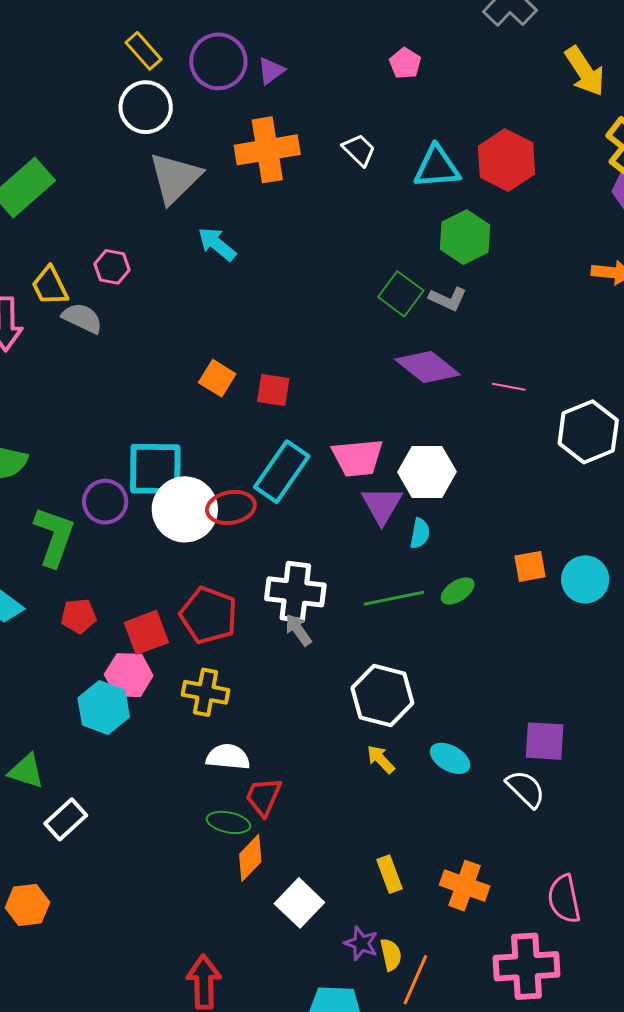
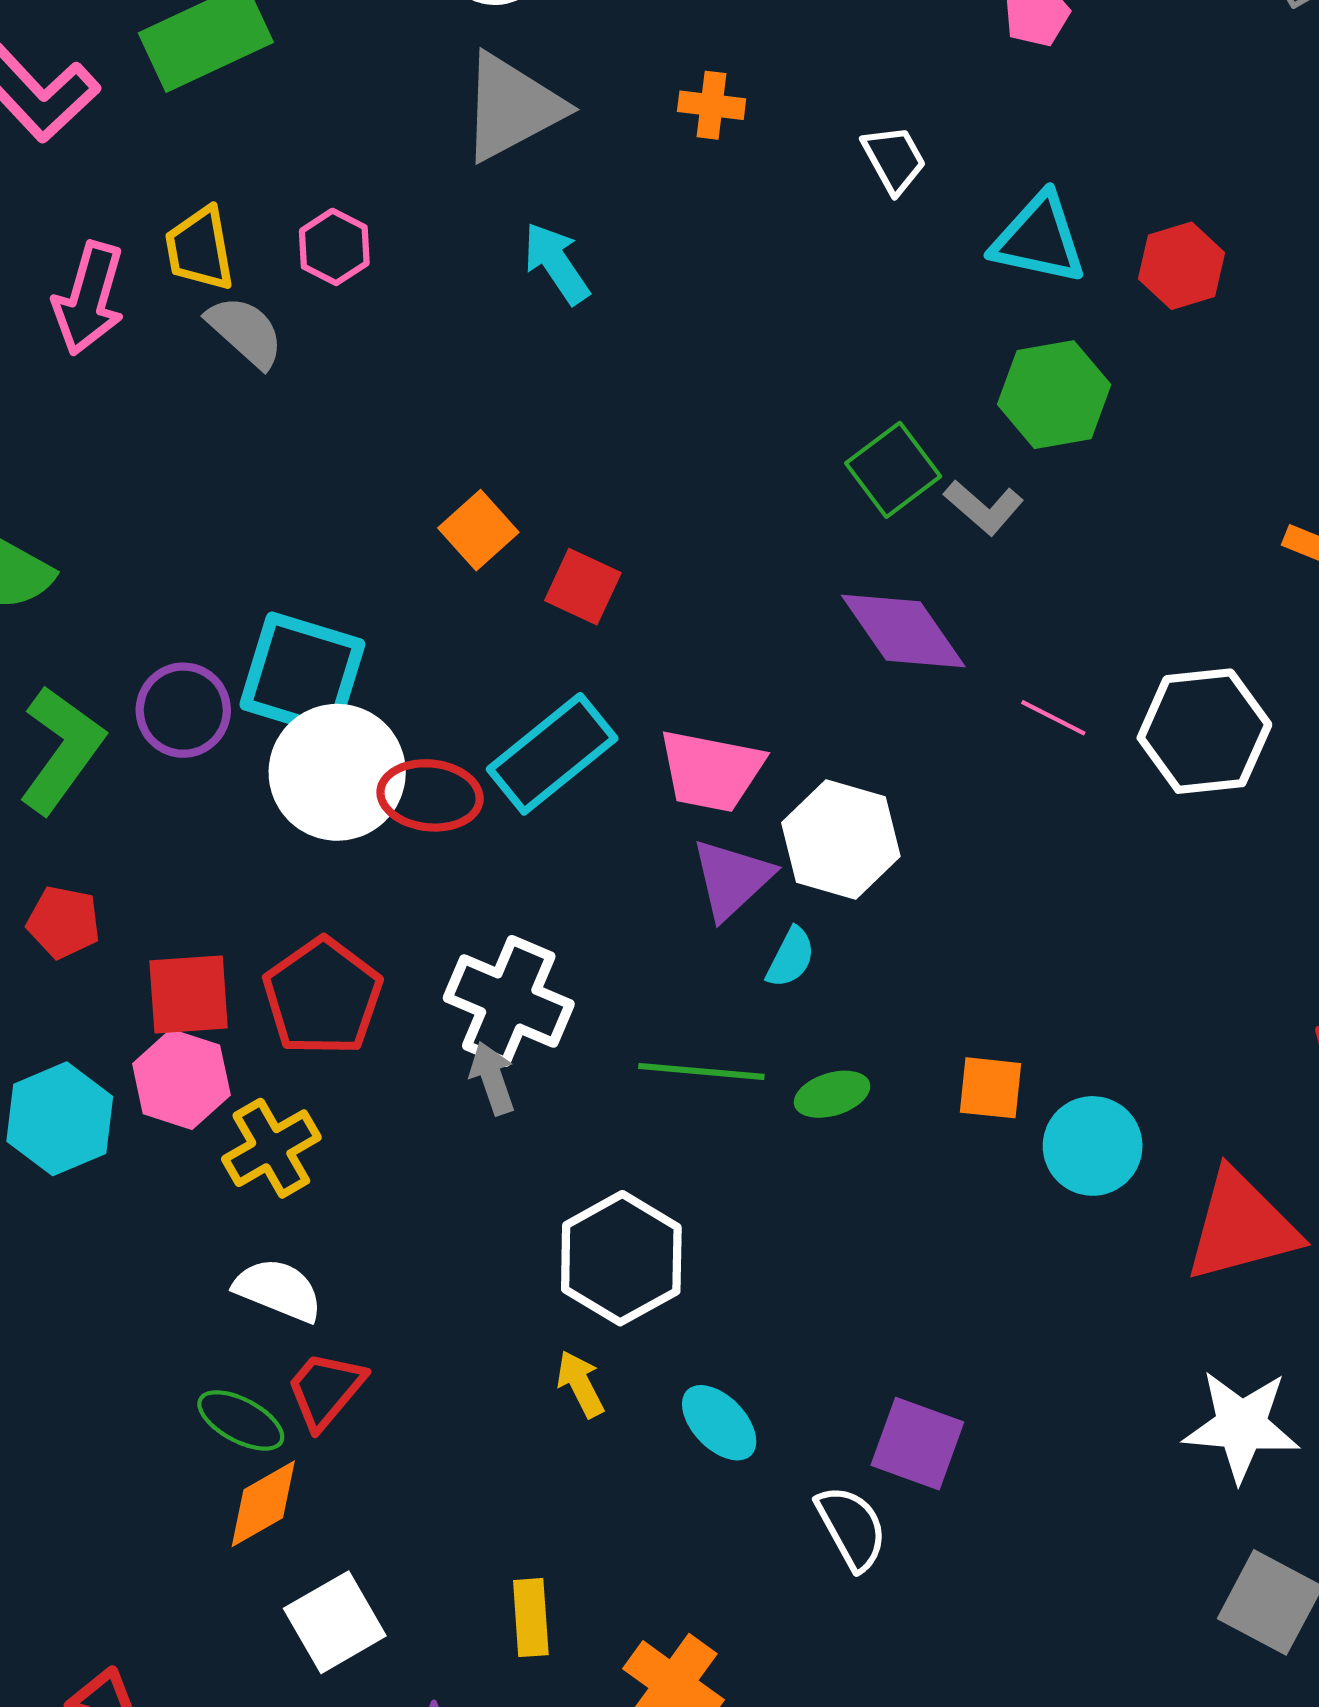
orange cross: (267, 150) -> (712, 105), size x0.5
red hexagon: (506, 160) -> (1182, 266), size x0.7
white hexagon: (588, 432) -> (1204, 731), moved
pink hexagon: (129, 675) -> (181, 1079), moved
yellow cross: (206, 692) -> (271, 1148), turned 33

